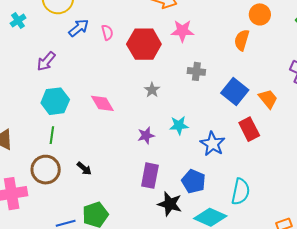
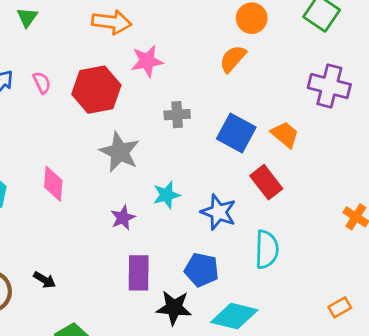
orange semicircle: (242, 40) -> (233, 59), turned 35
gray star: (152, 90) -> (120, 152), size x1.8
pink diamond: (102, 103) -> (53, 184), turned 45
cyan semicircle: (241, 192) -> (267, 249), moved

